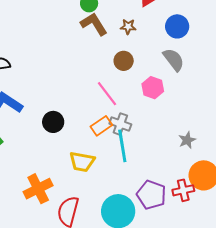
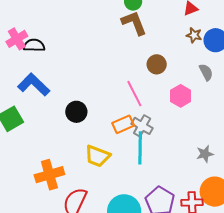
brown star: (128, 27) -> (194, 35), moved
gray semicircle: (174, 60) -> (206, 72), size x0.7

